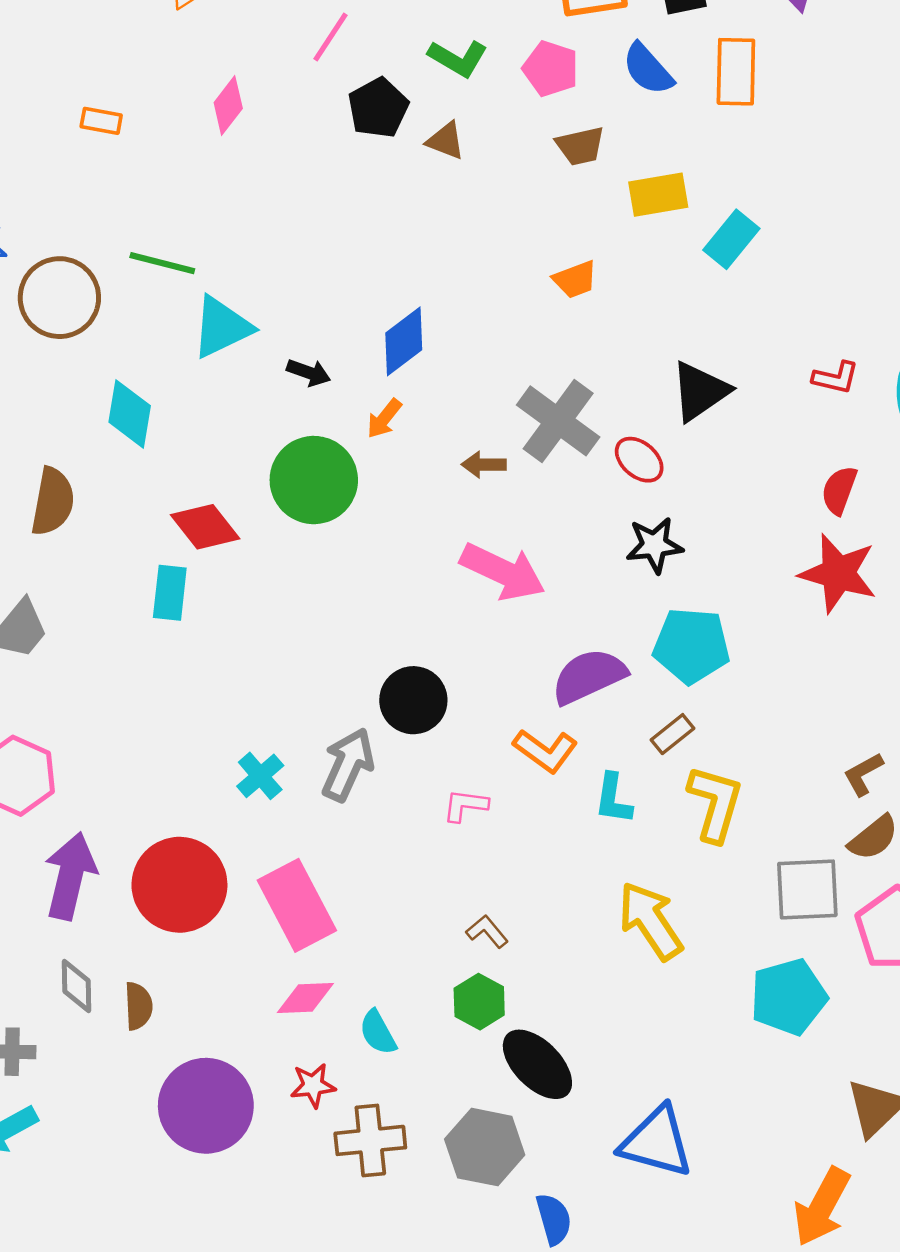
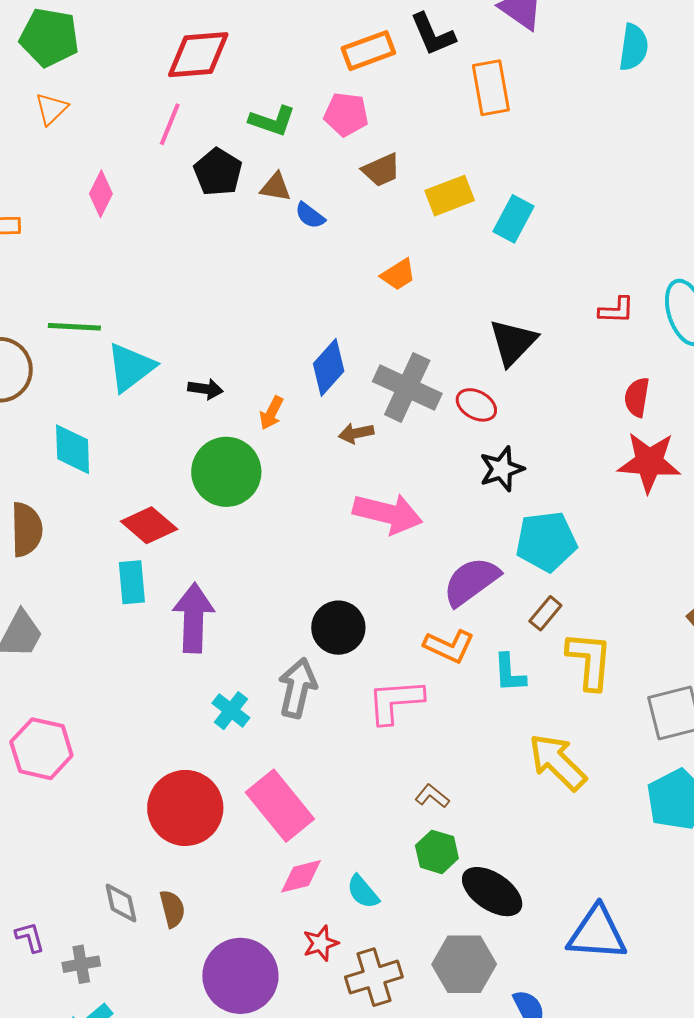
blue semicircle: (648, 69) -> (310, 215), moved, size x0.7
blue diamond: (404, 341) -> (329, 367), moved
pink L-shape: (465, 805) -> (395, 701), size x1.6
purple arrow: (70, 876) -> (194, 618), moved

